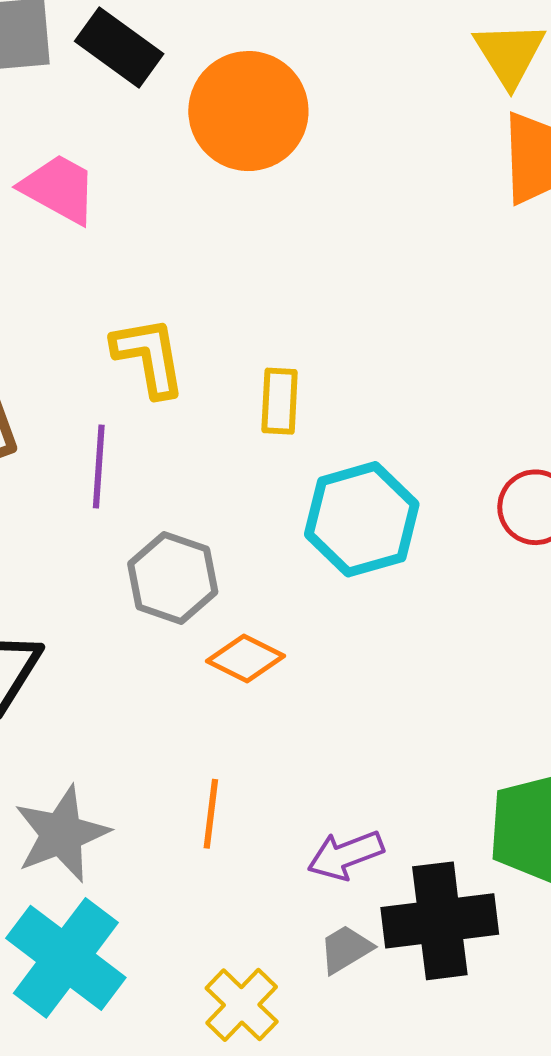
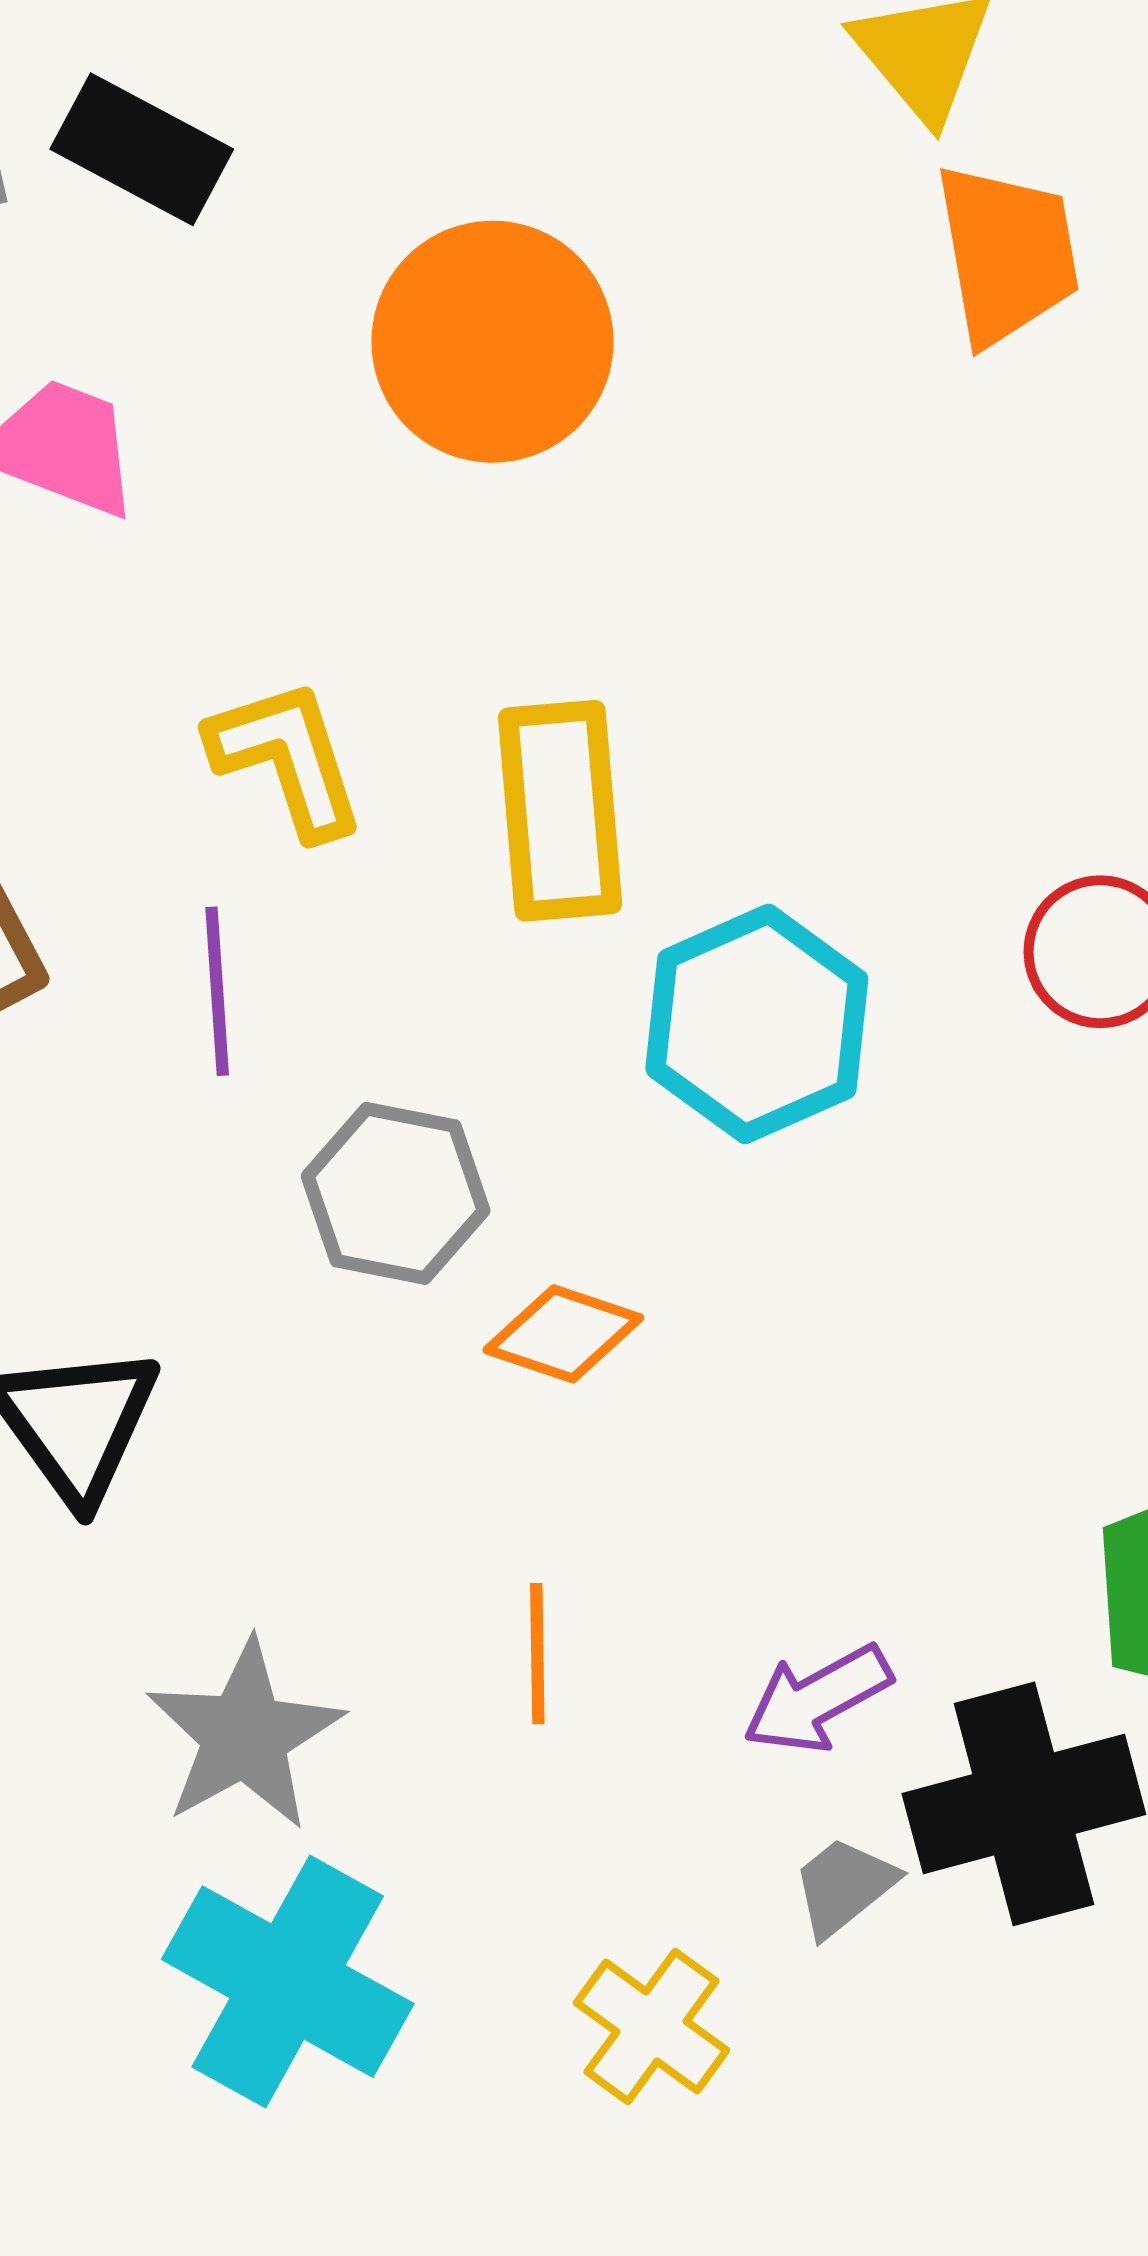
orange circle: (248, 111) -> (493, 342), moved
yellow rectangle: (280, 401) -> (560, 811), size x1.6

